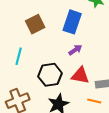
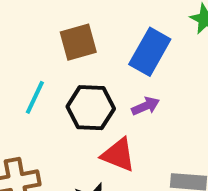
black hexagon: (50, 75) -> (91, 108), moved
red triangle: (80, 75) -> (118, 155), moved

